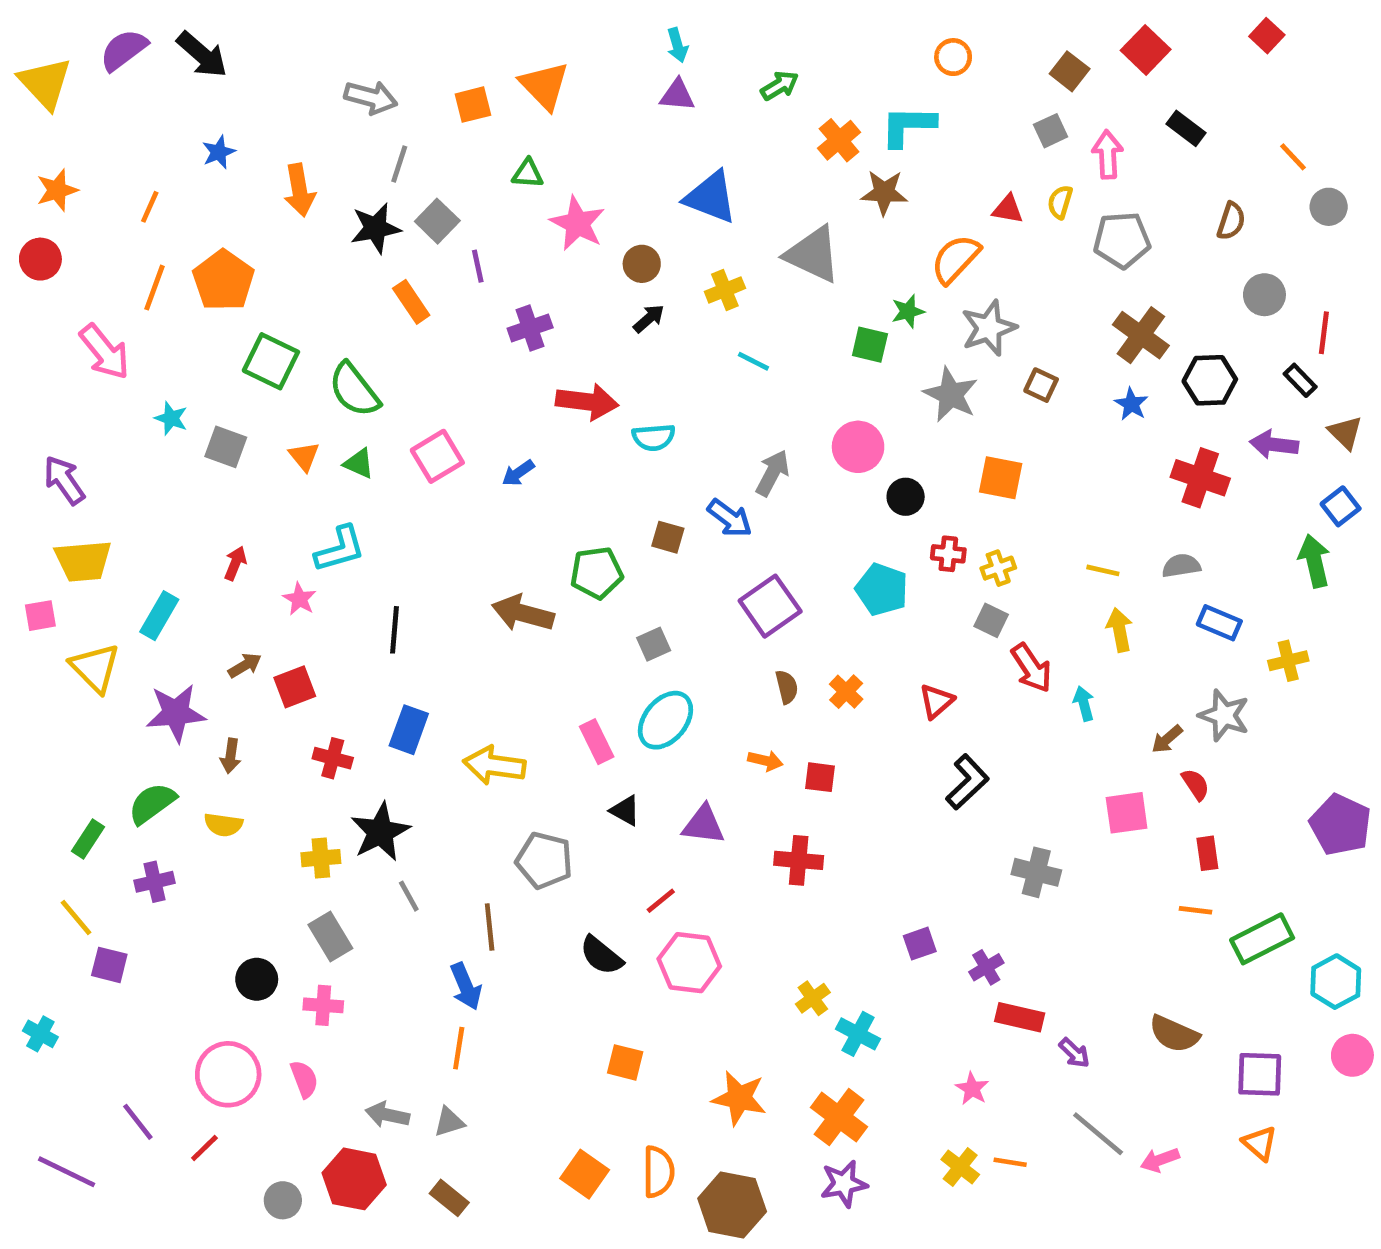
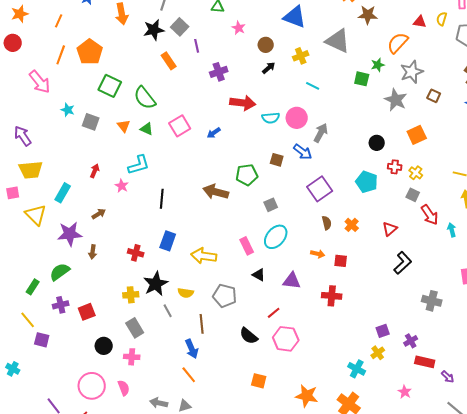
pink star: (578, 223) -> (239, 28), size x0.6
pink circle: (858, 447) -> (297, 118), moved
orange square: (1001, 478) -> (417, 135), turned -36
yellow cross: (998, 568) -> (416, 173), turned -32
red square: (295, 687) -> (87, 312), moved
yellow semicircle: (223, 825) -> (186, 293), moved
yellow cross: (813, 998) -> (378, 353), moved
orange line: (459, 1048) -> (189, 375), turned -48

